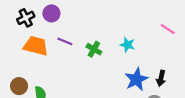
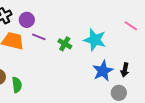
purple circle: (51, 13) -> (27, 20), moved
cyan star: (127, 45) -> (95, 40), size x1.6

